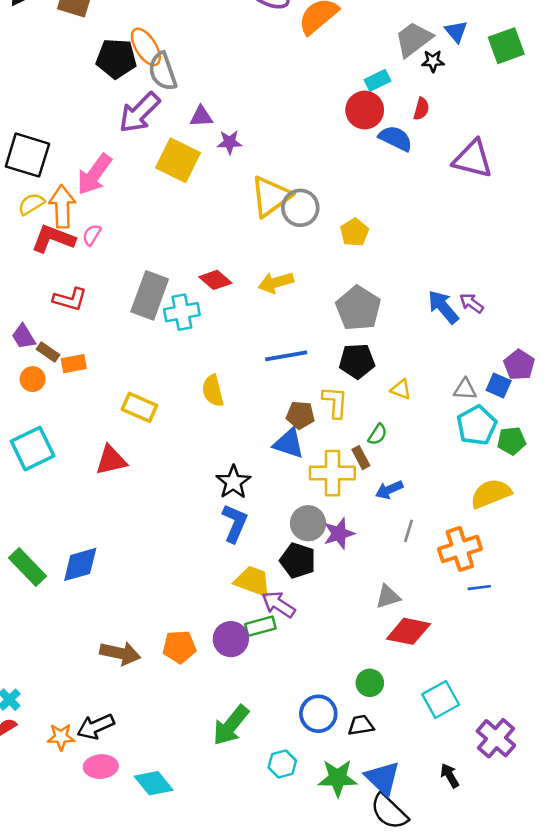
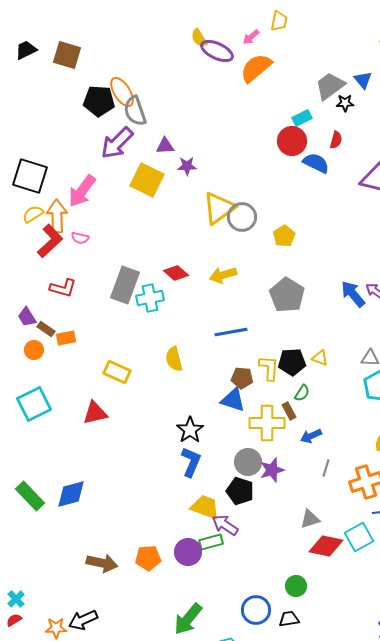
pink semicircle: (92, 235) -> (80, 238), turned -108
red L-shape: (53, 239) -> (50, 241), turned 116
black pentagon: (357, 361) -> (292, 362), moved
cyan square: (441, 700) -> (359, 537), moved

